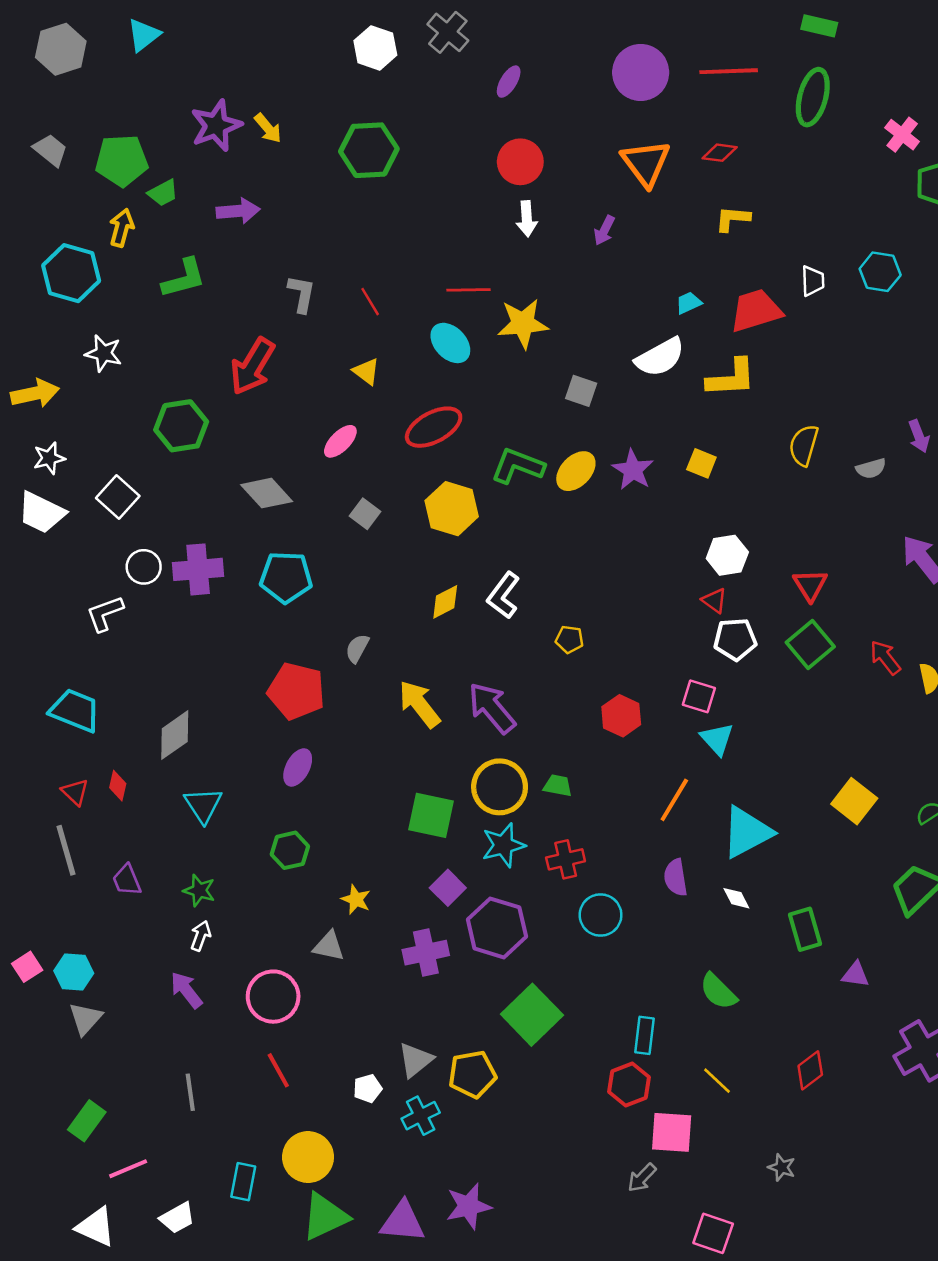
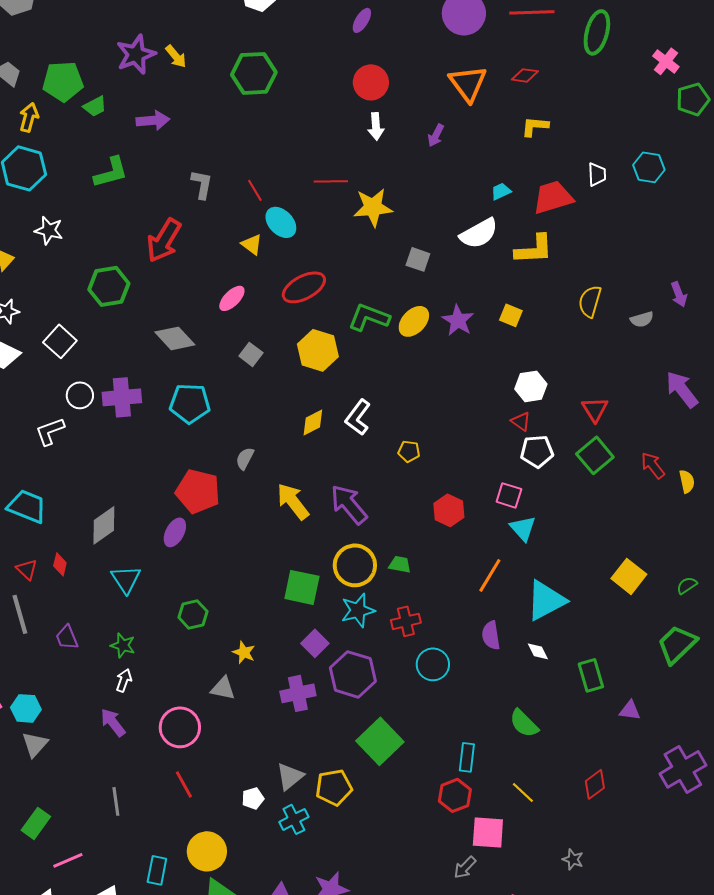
yellow arrow: (122, 228) -> (29, 117), moved
cyan ellipse: (450, 343) -> (281, 222), moved
purple ellipse: (298, 767) -> (175, 532), moved

